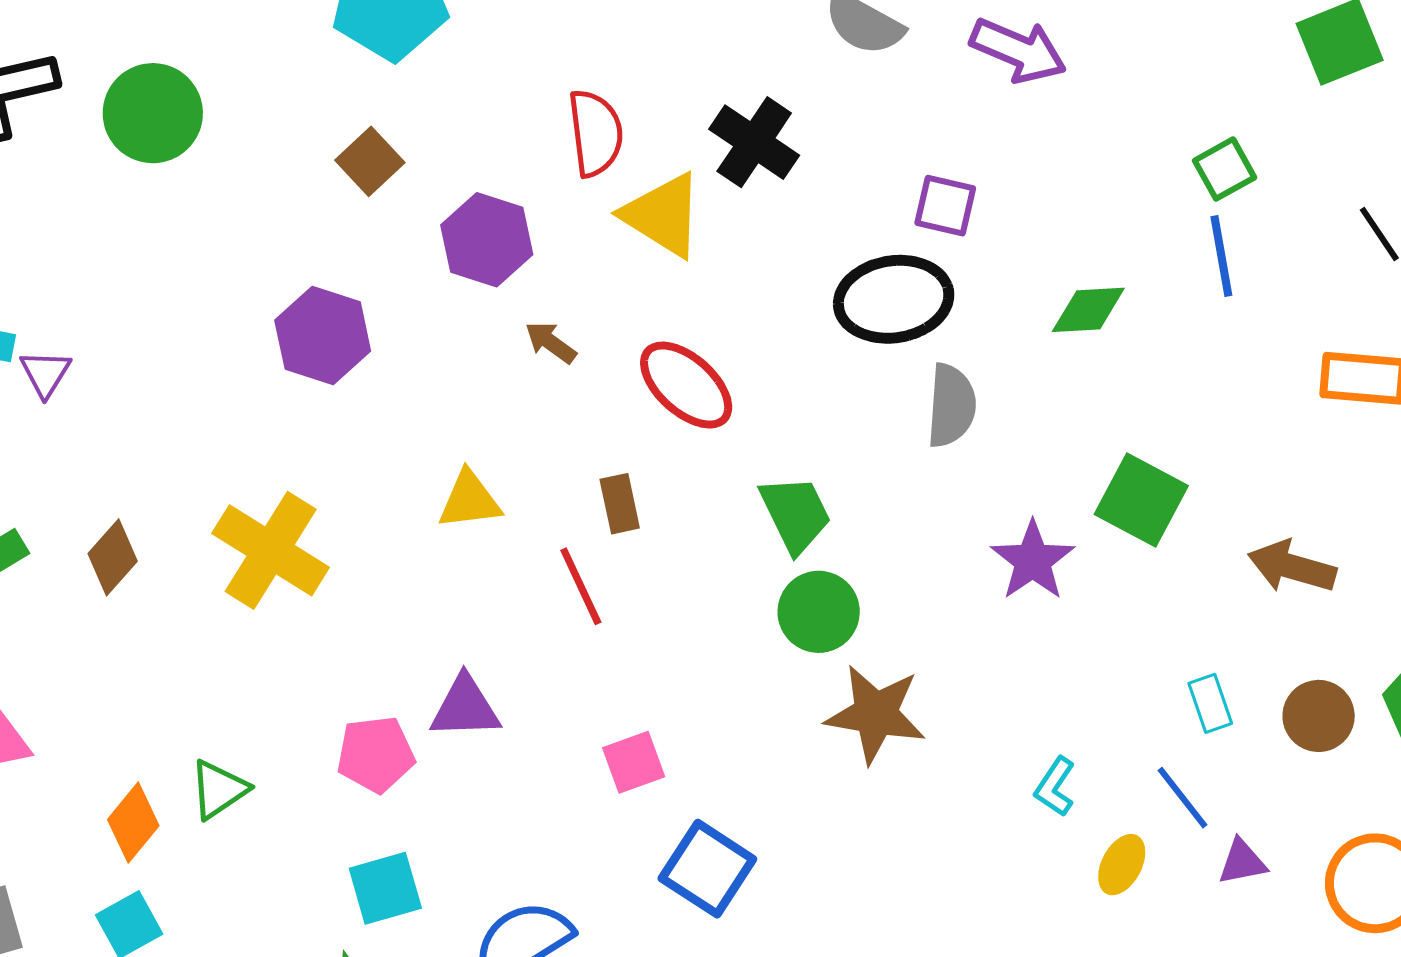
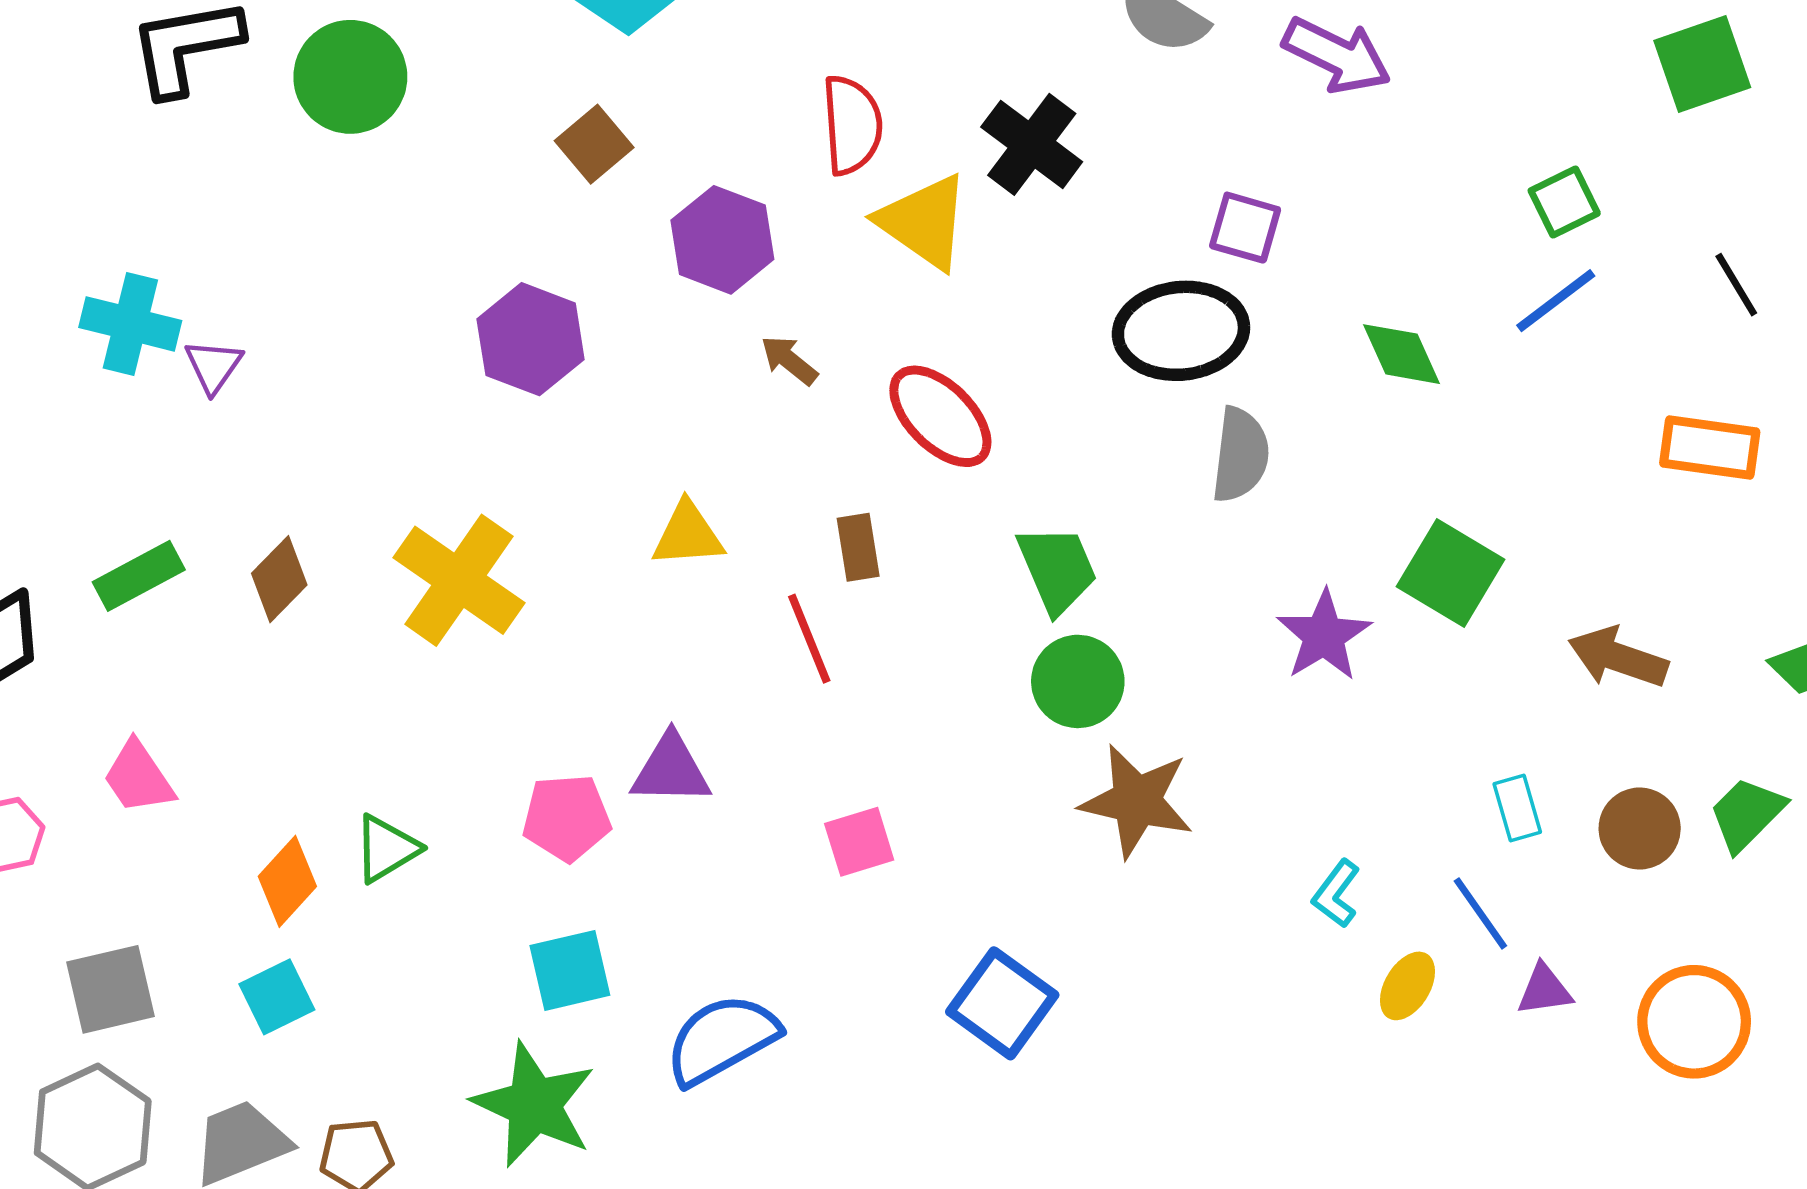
blue line: (1221, 256) -> (1556, 301), turned 60
green diamond: (1088, 310) -> (1401, 354), turned 66
blue square: (707, 869) -> (1002, 1003), moved

